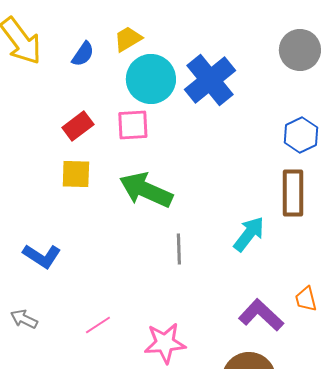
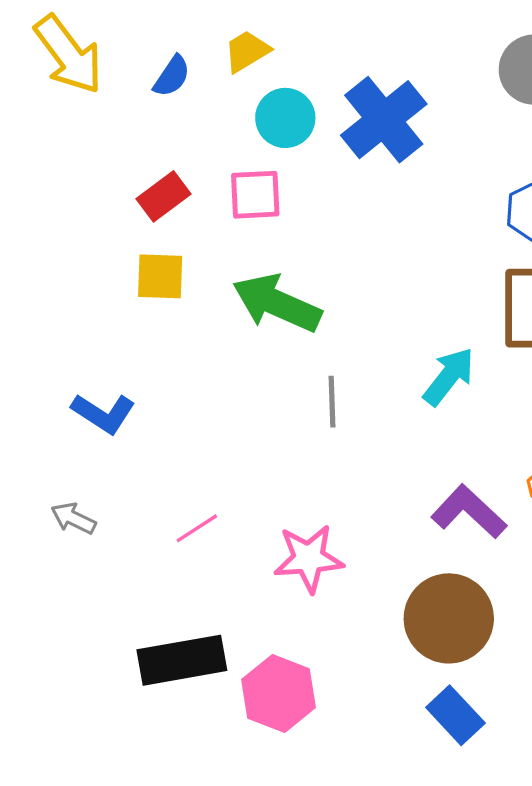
cyan circle: (151, 79) -> (285, 118), size x0.7

